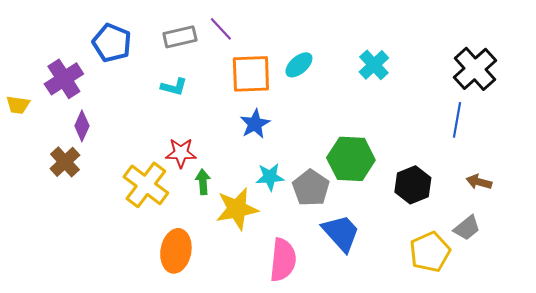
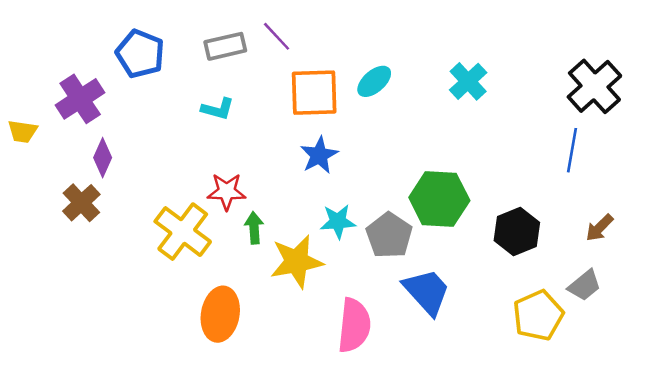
brown arrow: (479, 182) -> (599, 228), turned -60

